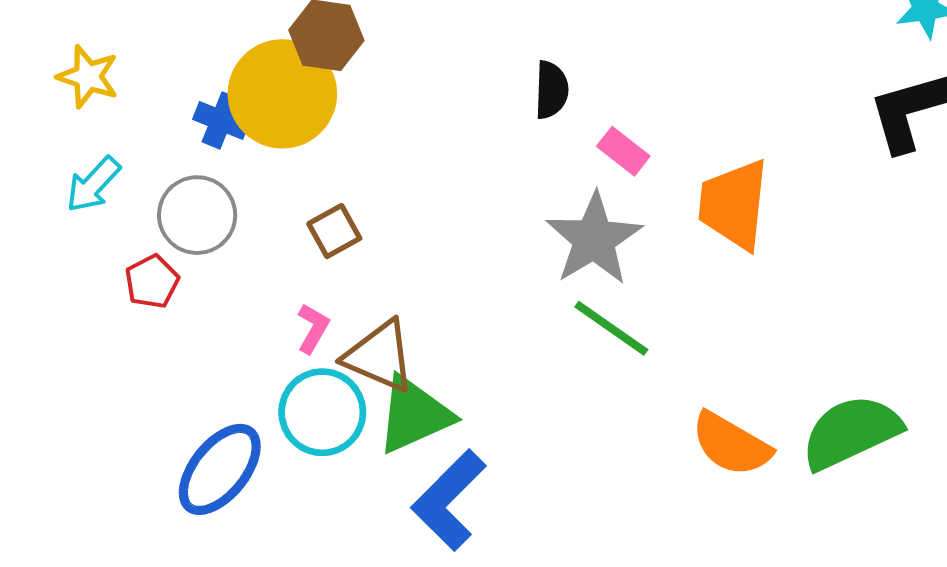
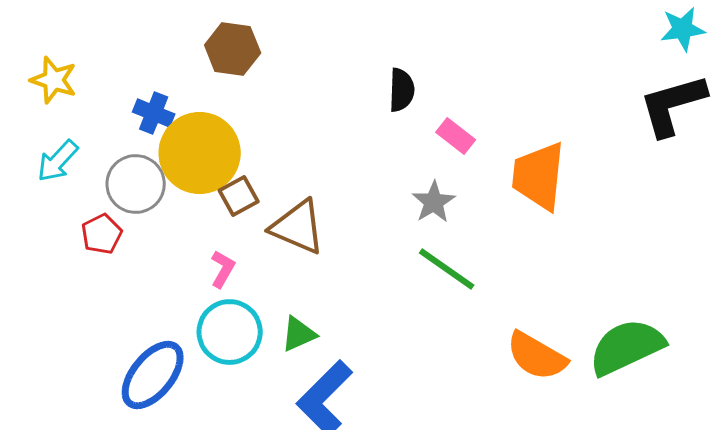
yellow circle: (282, 94) -> (200, 153), moved
gray star: (594, 239) -> (434, 202), size x0.6
brown triangle: (380, 356) -> (298, 227), moved
green triangle: (414, 415) -> (299, 334), size x0.6

